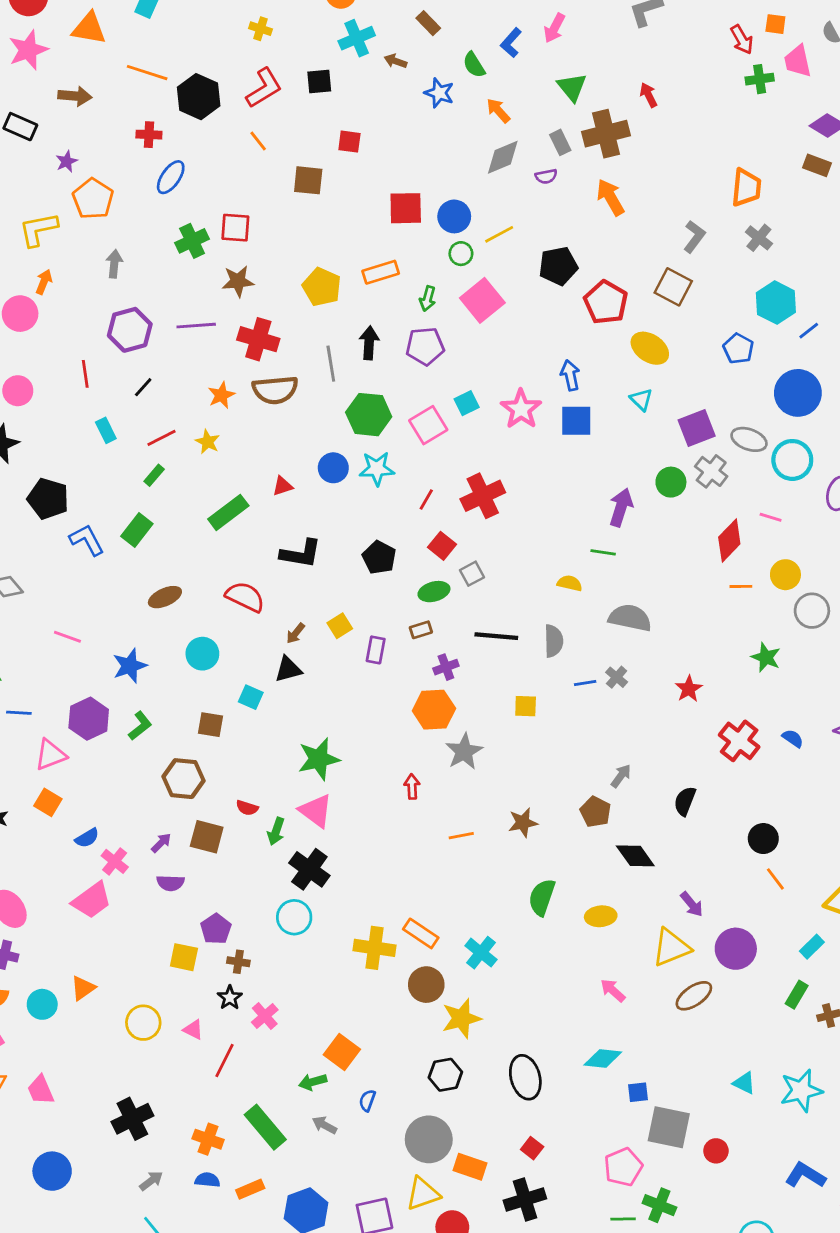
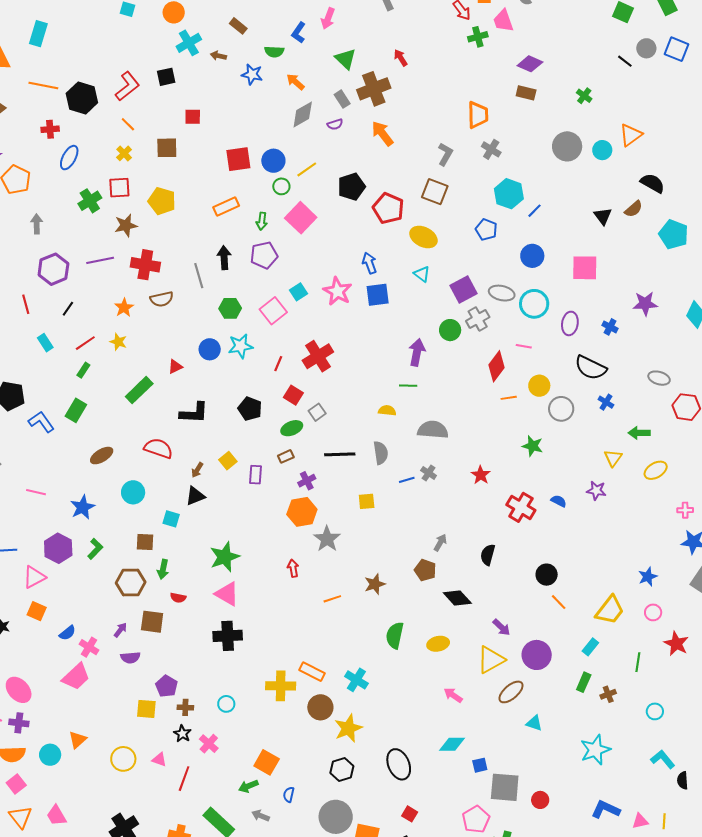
yellow cross: (260, 29) -> (124, 153), moved, turned 35
green semicircle: (474, 65) -> (274, 52), turned -48
yellow pentagon: (322, 287) -> (162, 201), moved
brown semicircle: (275, 390) -> (162, 299), size x0.7
blue circle: (798, 393) -> (532, 256), size x0.7
green hexagon: (369, 415) -> (230, 308), size x0.7
gray cross: (711, 471) -> (478, 319), turned 30
green arrow: (276, 831) -> (163, 569), moved
black cross: (309, 869) -> (228, 636), turned -32
cyan circle: (294, 917) -> (226, 704), moved, size x0.7
cyan triangle: (744, 1083) -> (534, 723), moved

